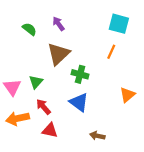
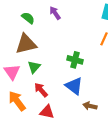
brown triangle: (59, 54) -> (26, 44), moved, turned 30
orange arrow: (18, 118) -> (17, 101), turned 65
brown arrow: (97, 136) -> (90, 106), moved

